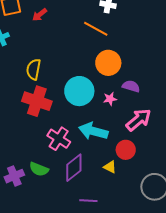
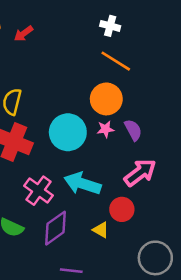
orange line: (96, 29) -> (116, 61), moved
purple semicircle: (131, 86) -> (133, 130), turned 42
pink star: (110, 99) -> (106, 129), moved

